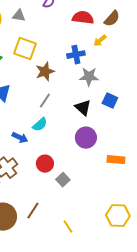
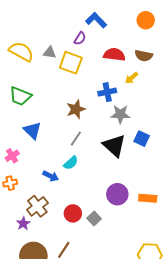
brown semicircle: (112, 19) -> (144, 56), turned 60
yellow square: (25, 49) -> (71, 63), moved
black triangle: (83, 108) -> (114, 146), size x1.4
purple circle: (86, 138) -> (117, 194), moved
red circle: (45, 164) -> (73, 213), moved

